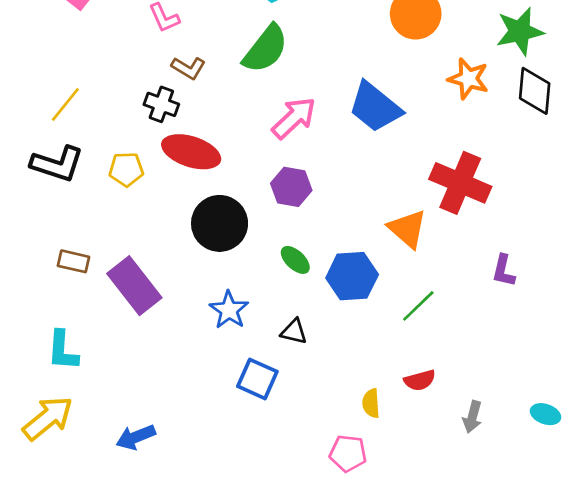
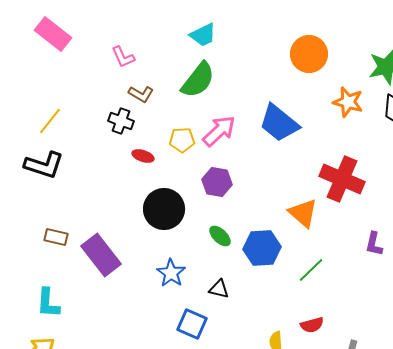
red ellipse: (191, 152) -> (143, 156), size x0.5
yellow pentagon: (126, 169) -> (182, 140), moved

